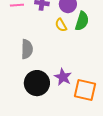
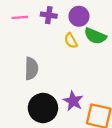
green semicircle: (82, 21) -> (95, 36), turned 96

